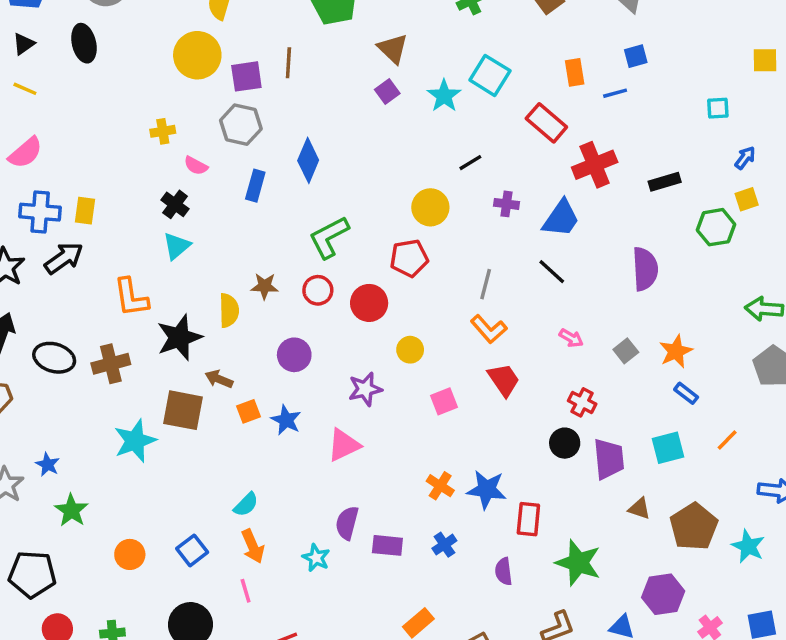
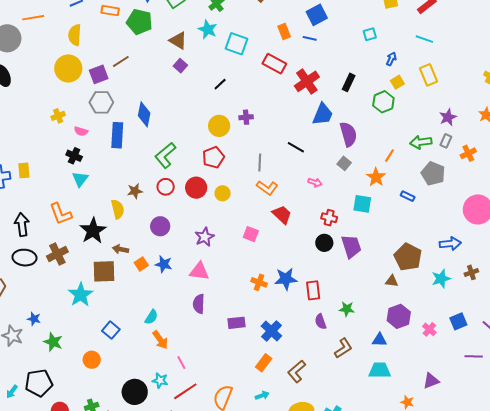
blue square: (636, 56) -> (317, 15), size x1.5
brown line: (288, 63) -> (121, 62), turned 66
blue line: (615, 93) -> (310, 38), turned 40
cyan star: (444, 96) -> (208, 29), moved
black line: (470, 163) -> (220, 84), moved
black rectangle: (665, 182) -> (349, 82), turned -36
blue rectangle: (255, 186) -> (117, 135), size x1.4
purple cross: (506, 204) -> (246, 117), moved
blue trapezoid: (561, 218) -> (323, 114), moved
black arrow: (64, 258) -> (22, 225), moved, turned -50
yellow circle: (410, 350) -> (222, 193), moved
gray square: (626, 351) -> (344, 163), moved
blue rectangle: (686, 393) -> (408, 196), moved
pink square: (444, 401) -> (251, 234), turned -35
orange line: (727, 440) -> (390, 156), moved
pink triangle: (344, 445) -> (199, 271), turned 45
cyan square: (668, 448) -> (362, 204), moved, turned 36
brown triangle: (639, 509) -> (392, 281), moved
purple semicircle: (347, 523) -> (199, 304), moved
brown pentagon: (694, 527) -> (408, 257), moved
blue cross: (444, 545) -> (271, 331), moved, size x1.5
cyan star: (748, 546) -> (441, 279), turned -30
blue square: (192, 550) -> (111, 330), moved
cyan star: (316, 558) -> (160, 380), moved
green star: (578, 563) -> (347, 309), size x0.6
purple semicircle: (504, 571) -> (321, 322), moved
pink line: (246, 591) -> (181, 363), moved

